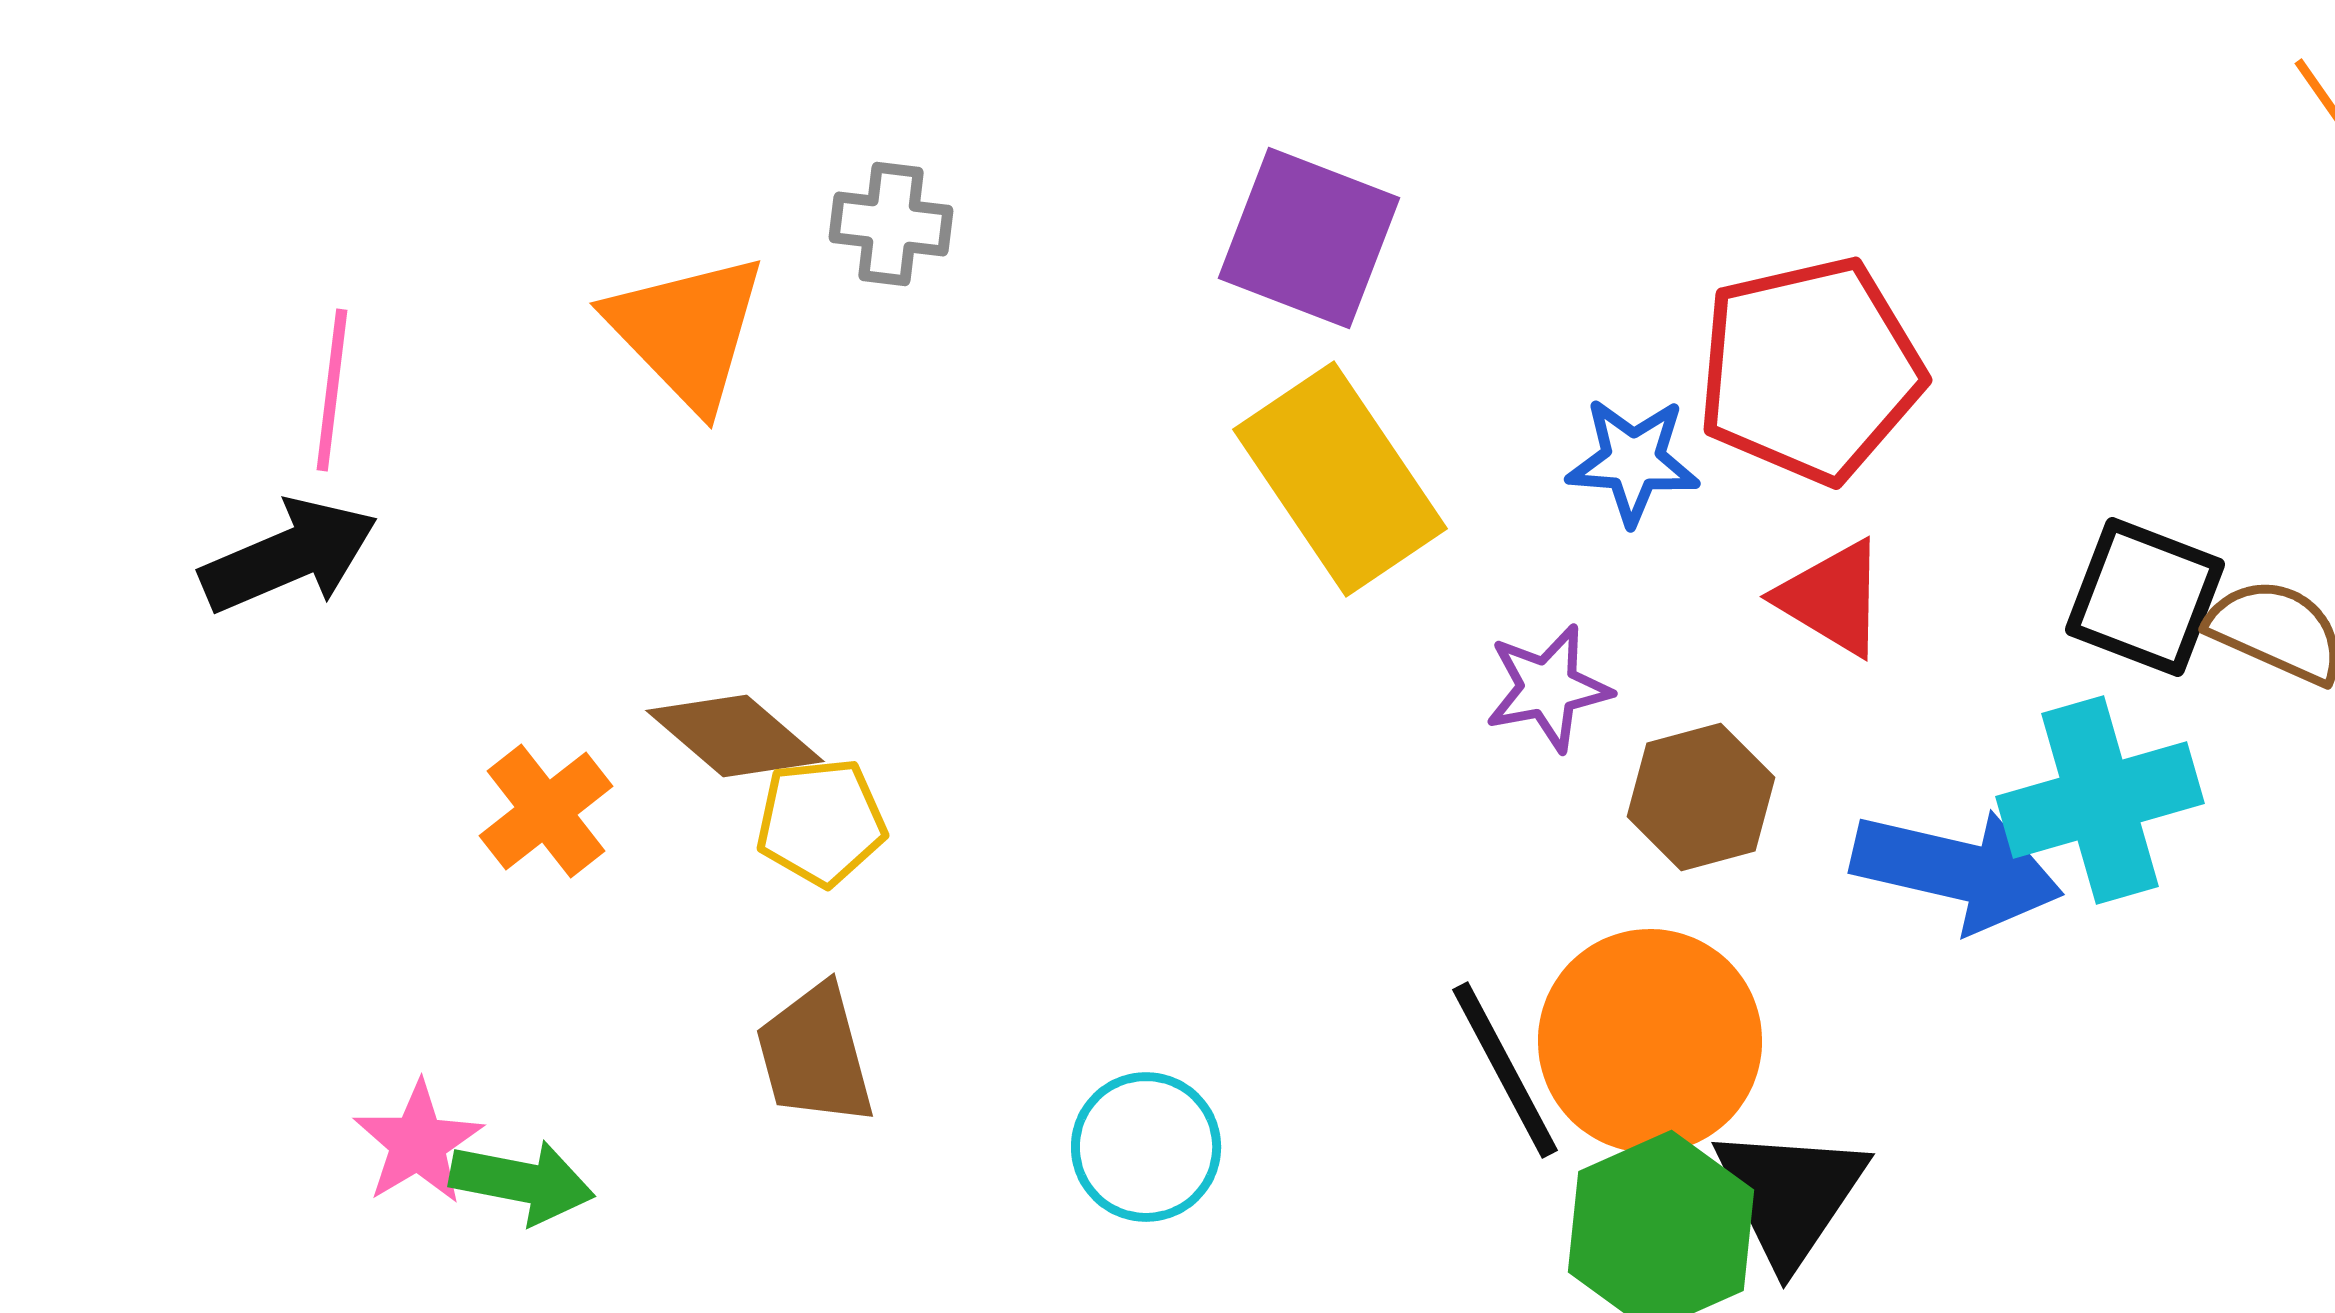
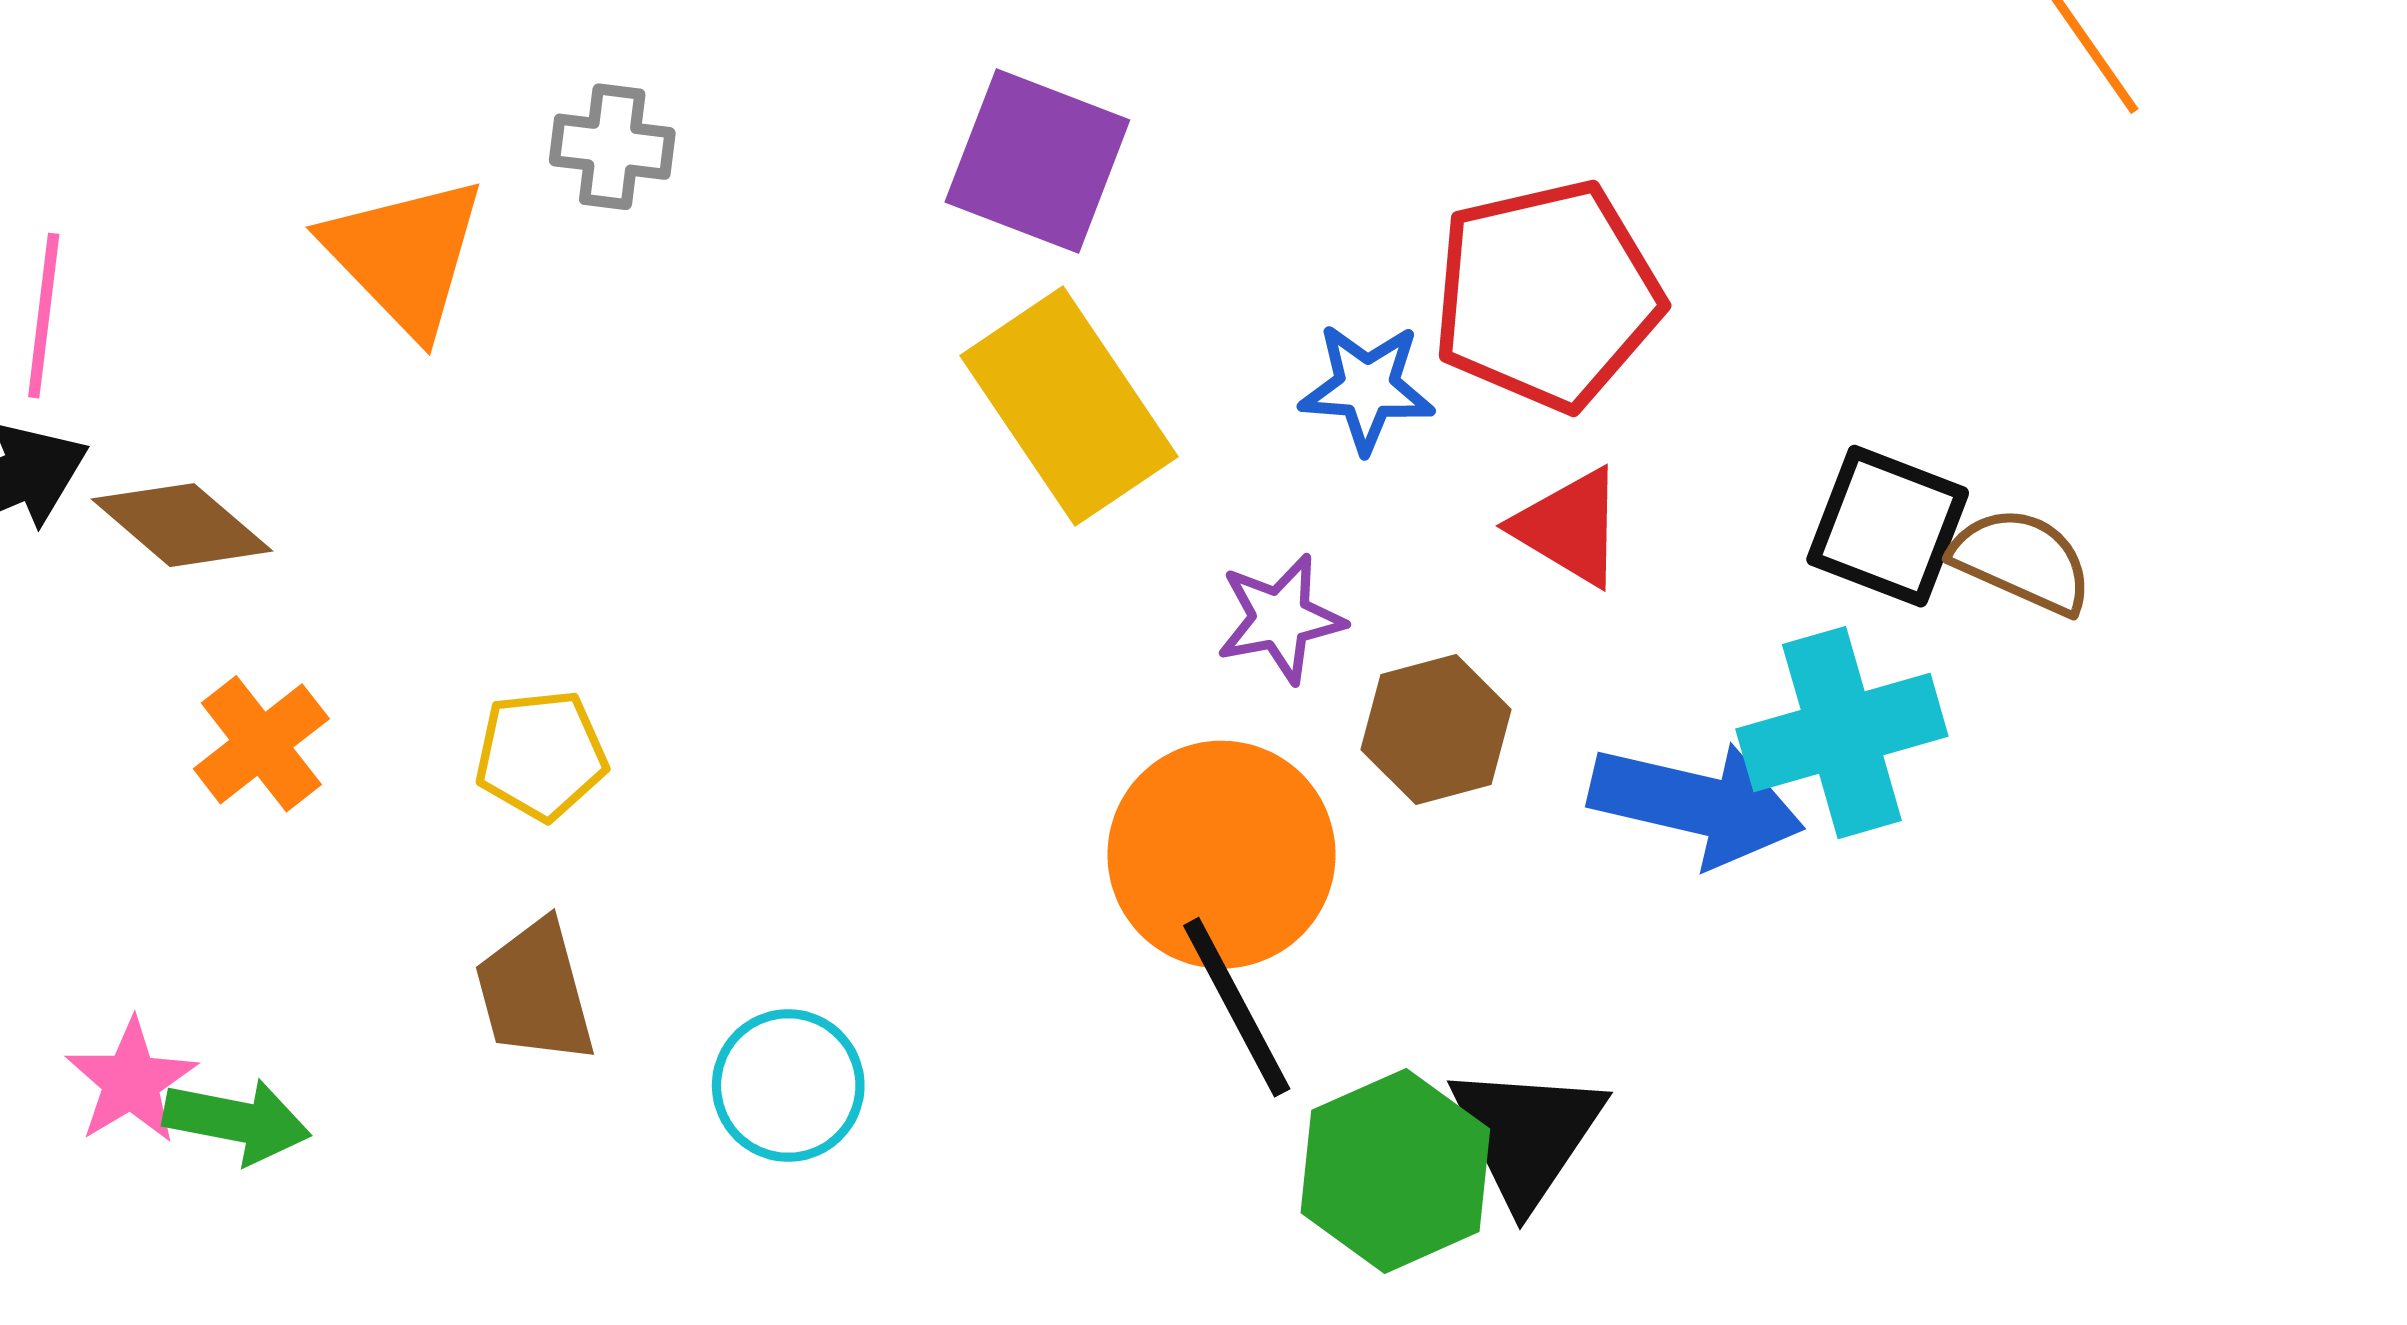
brown diamond: (735, 736) -> (182, 525), moved
orange circle: (1650, 1041) -> (1221, 855), moved
cyan circle: (1146, 1147) -> (788, 1086), moved

